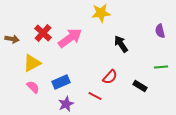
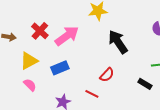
black arrow: (121, 44) -> (118, 42), size x1.4
blue rectangle: (61, 82) -> (60, 68), moved
black rectangle: (140, 86) -> (145, 84), moved

